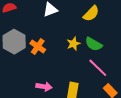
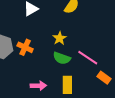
green semicircle: (94, 44) -> (62, 58), moved

